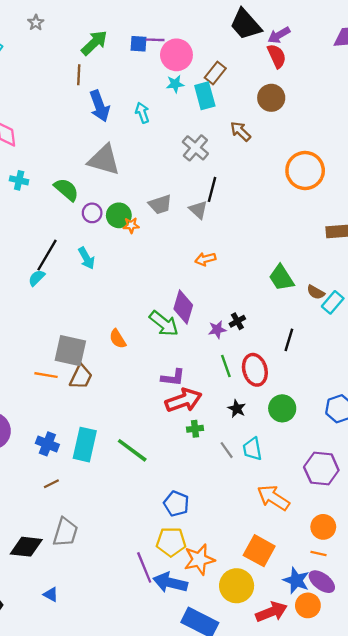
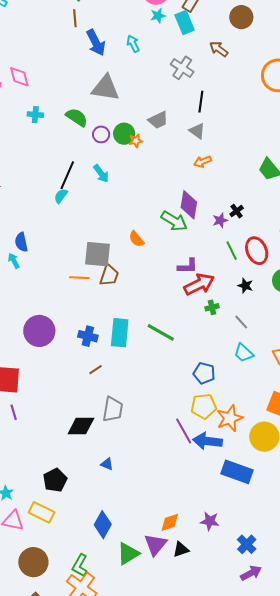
gray triangle: (198, 210) -> (197, 131), moved
cyan trapezoid: (252, 449) -> (244, 353), moved, turned -30

